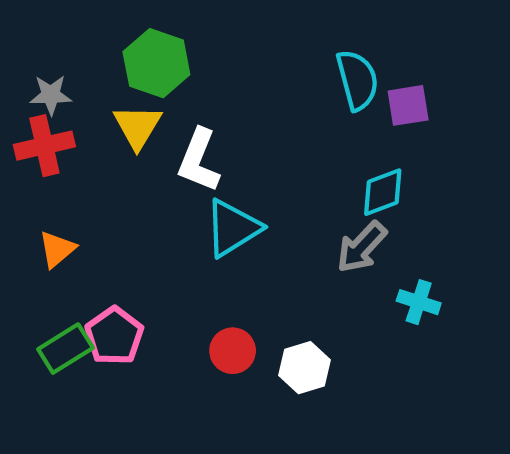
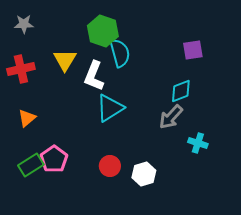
green hexagon: (156, 63) -> (103, 31), moved
cyan semicircle: (357, 80) -> (120, 53), moved
gray star: (51, 95) -> (24, 24), moved

